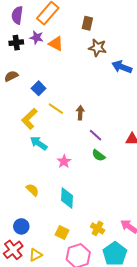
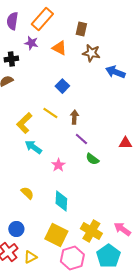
black cross: (16, 43) -> (11, 59), moved
orange triangle: (56, 44) -> (59, 48), moved
blue square: (39, 88) -> (62, 86), moved
purple line: (95, 135) -> (81, 139), moved
yellow cross: (98, 228) -> (91, 231), size x1.5
yellow square: (62, 233) -> (56, 235), size x1.6

